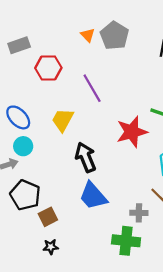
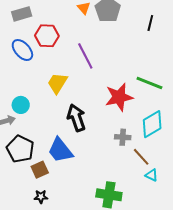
blue ellipse: (18, 117) -> (22, 50), moved
blue trapezoid: (93, 196) -> (60, 150), moved
gray cross: (139, 213) -> (123, 137), moved

